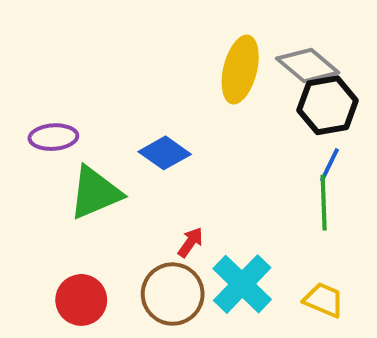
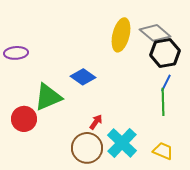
purple ellipse: (53, 137) -> (16, 53), moved
red circle: (81, 300) -> (24, 119), moved

